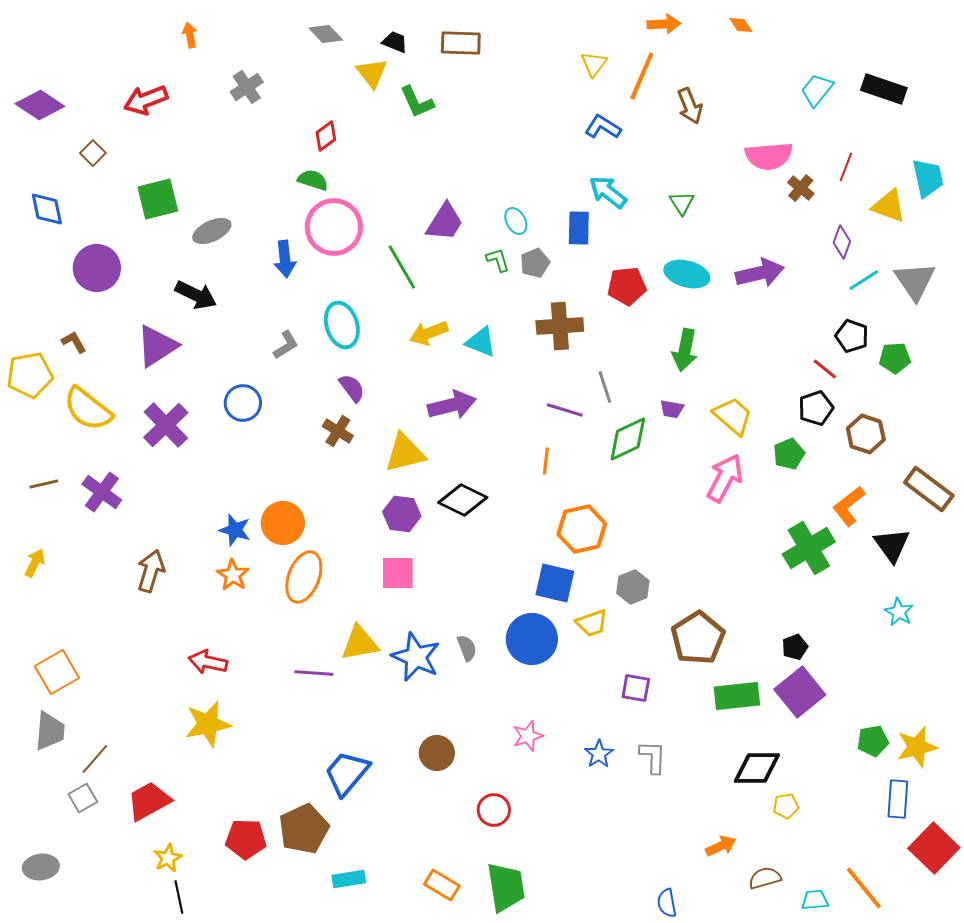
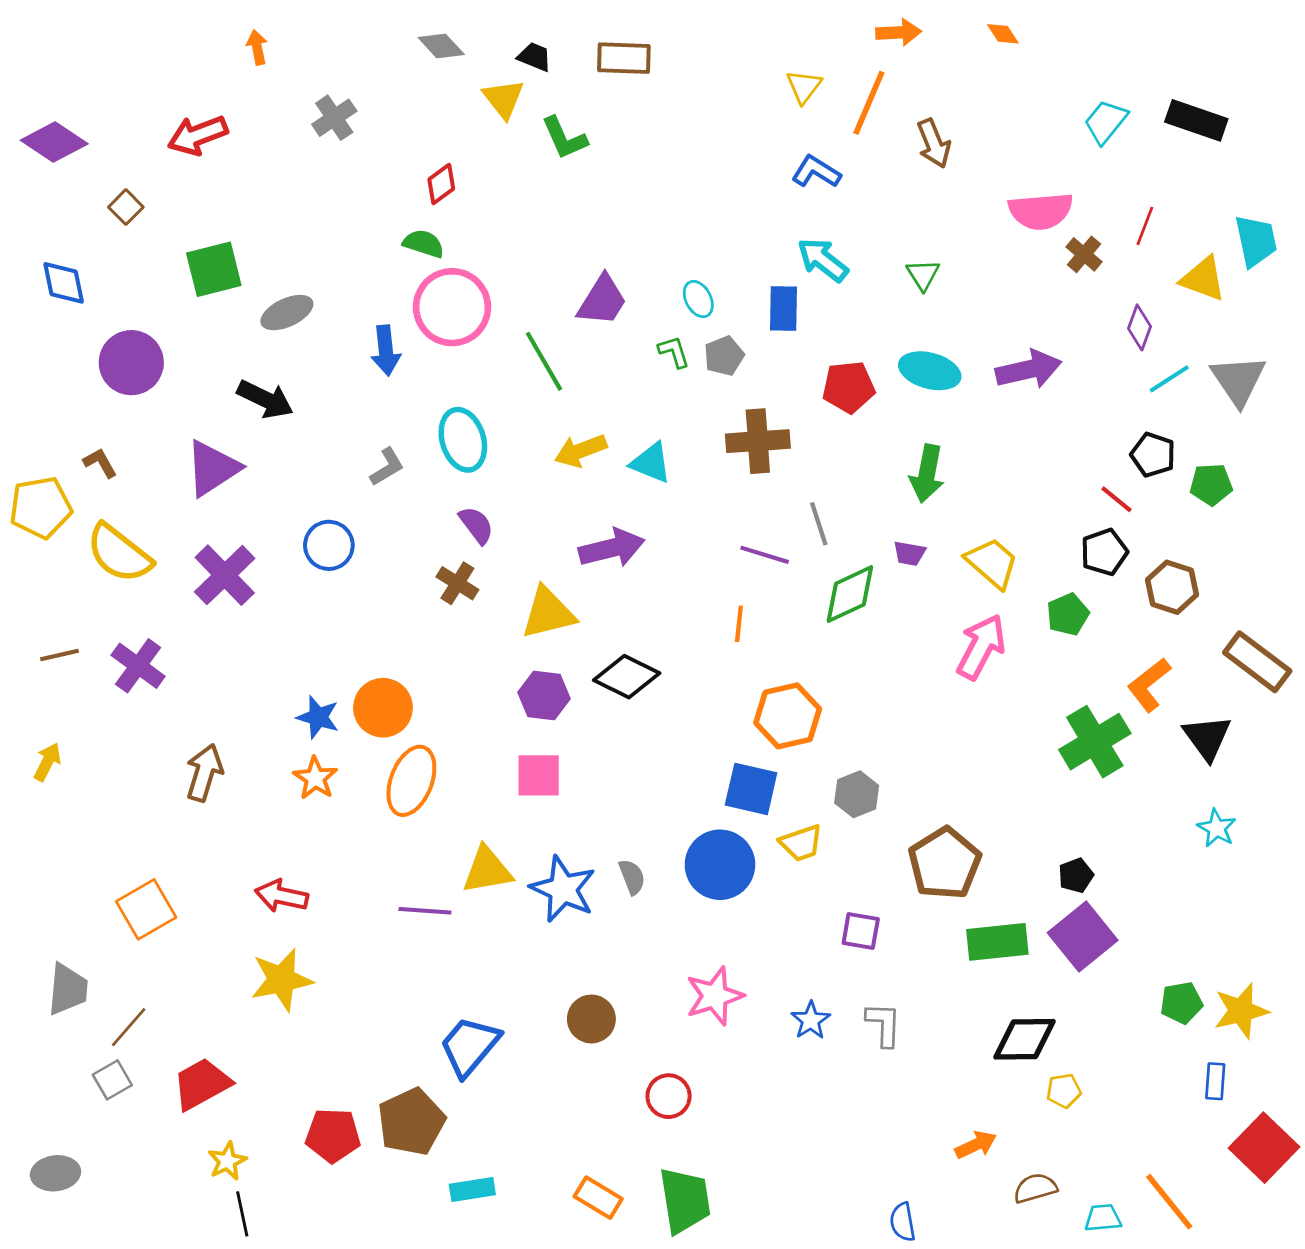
orange square: (57, 672) -> (146, 909), moved
pink star: (528, 736) -> (715, 996), size x1.4
blue rectangle: (898, 799) -> (1215, 1081), size x0.7

